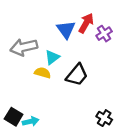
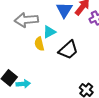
yellow semicircle: (43, 73) -> (39, 44), turned -128

